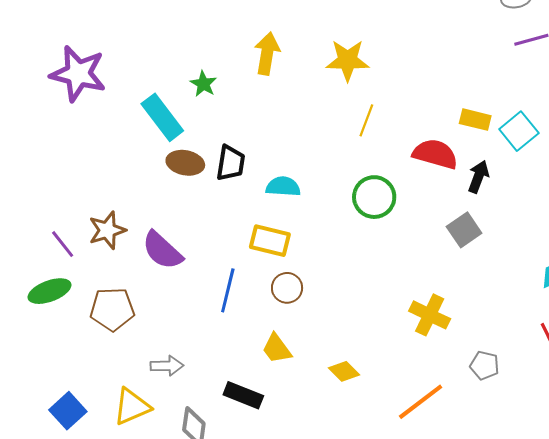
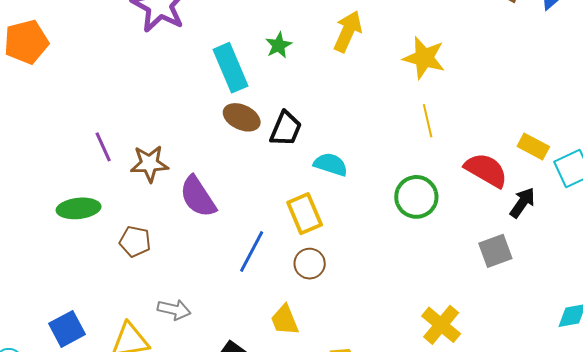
yellow line: (366, 120) -> (428, 121), turned -48
yellow rectangle: (270, 241) -> (305, 214), turned 39
purple line: (63, 244) -> (103, 147), moved
brown pentagon: (112, 309) -> (135, 241), size x0.7

